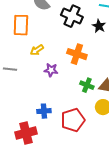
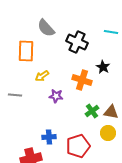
black star: (99, 26) -> (103, 67), moved
green cross: (87, 85) -> (92, 111), turned 32

